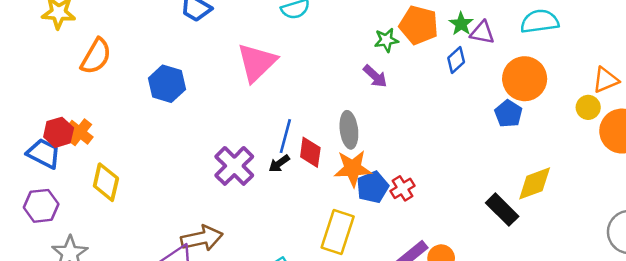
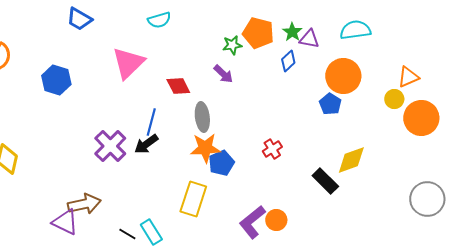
red diamond: (310, 152) -> (178, 86), moved, turned -35
black arrow: (279, 163) -> (146, 144), size x1.4
red cross: (402, 188) -> (272, 149), moved

